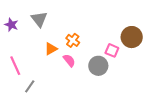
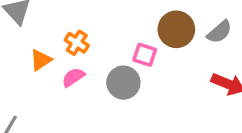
pink semicircle: (69, 60) -> (73, 77), turned -80

